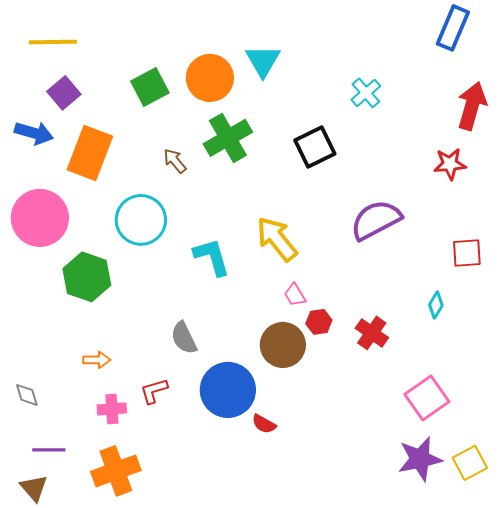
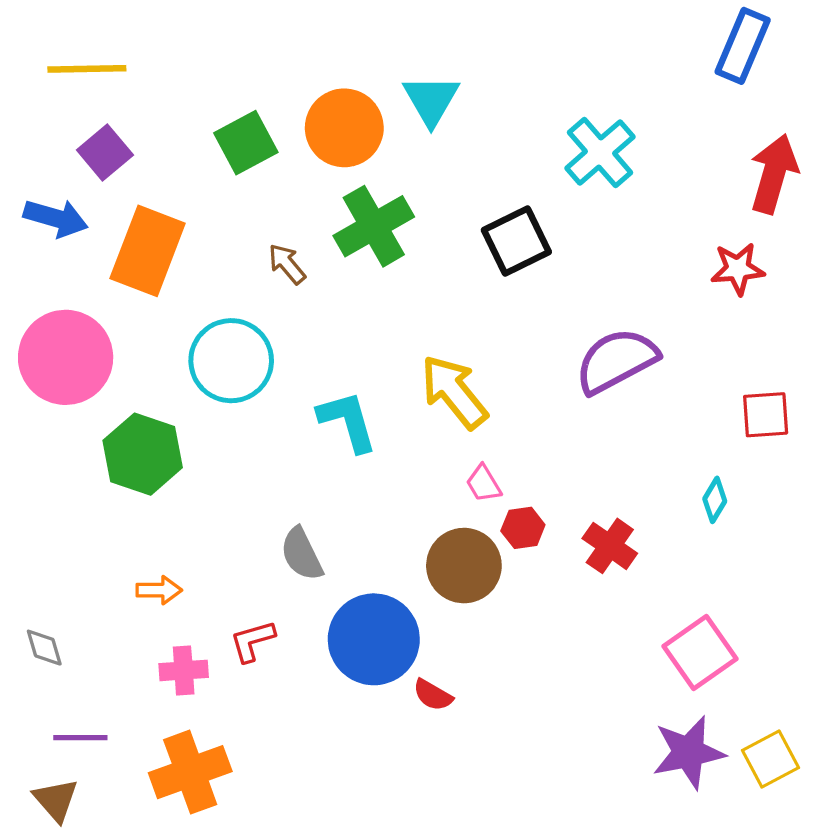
cyan cross: (366, 93) -> (600, 152), size x1.4

